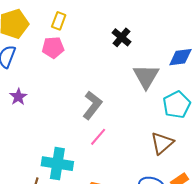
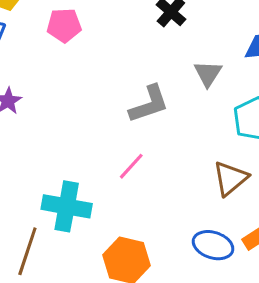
gray triangle: (146, 76) -> (208, 74), size x0.7
gray L-shape: (92, 105) -> (149, 104), moved, turned 32

